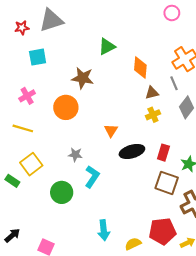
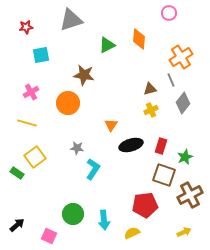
gray triangle: (51, 20) -> (71, 20), moved
orange diamond: (140, 68) -> (139, 39), moved
green circle: (62, 192) -> (73, 214), moved
red pentagon: (162, 231) -> (145, 205), moved

